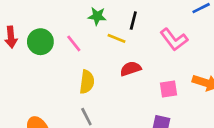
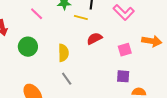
green circle: (40, 42) -> (28, 47), moved
pink line: (74, 43) -> (37, 14), moved

